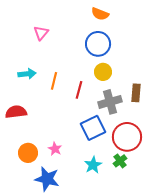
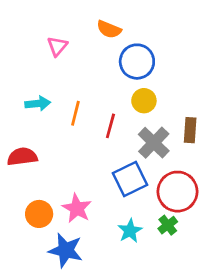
orange semicircle: (100, 14) -> (109, 29), moved
gray cross: (110, 102) -> (154, 143), turned -30
pink star: (55, 149) -> (77, 208), size x1.5

